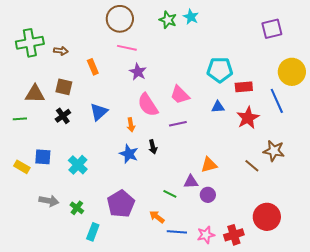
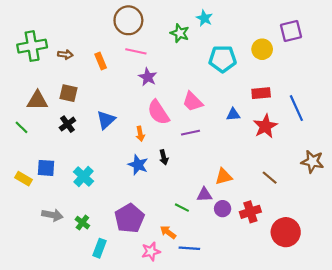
green star: (168, 20) -> (180, 33), moved
orange rectangle: (93, 67) -> (101, 61), moved
cyan pentagon: (220, 70) -> (223, 59), moved
yellow circle: (292, 72) -> (262, 49), moved, size x0.7
green line: (20, 119) -> (21, 127), turned 48
brown star: (274, 151) -> (312, 162), moved
pink star: (206, 235) -> (151, 251), moved
red cross: (234, 235) -> (250, 212), moved

